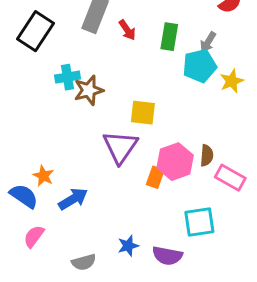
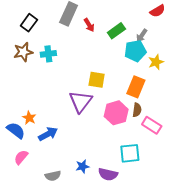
black rectangle: (36, 31) -> (29, 23), size x0.7
green rectangle: (169, 37) -> (116, 31), turned 42
brown star: (89, 90) -> (23, 52), moved
orange rectangle: (155, 177) -> (136, 87), moved, size x1.5

